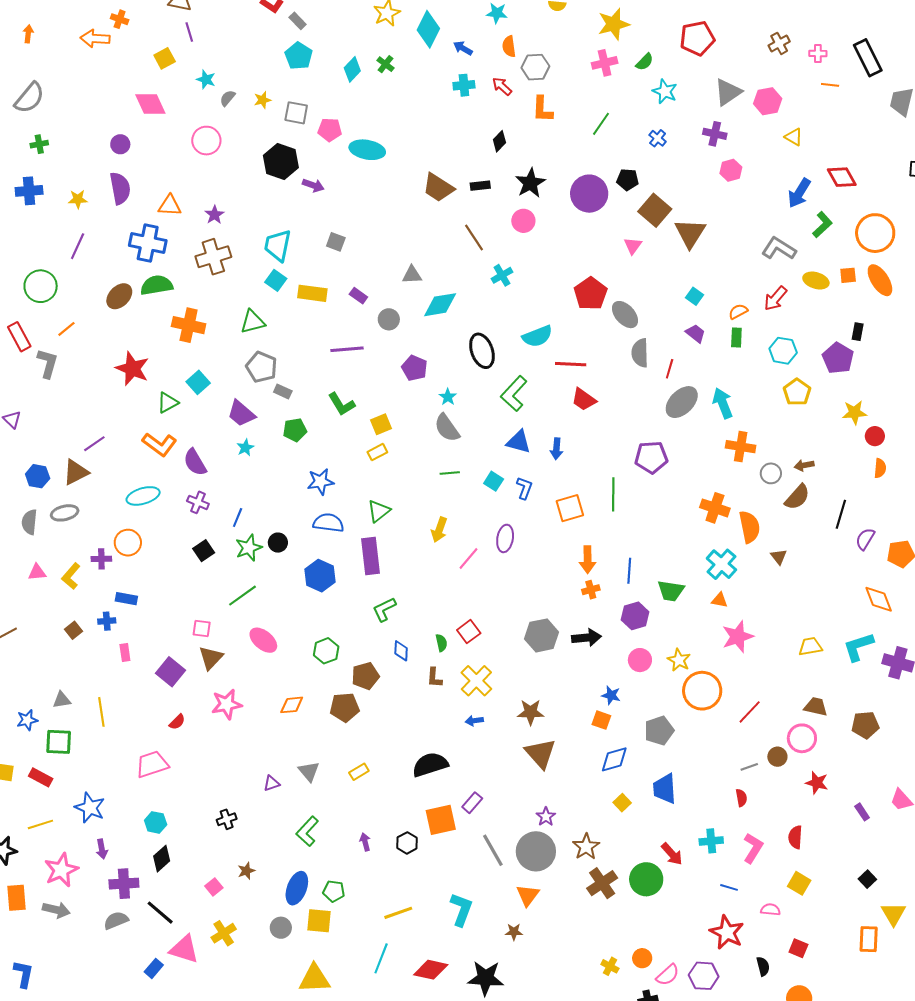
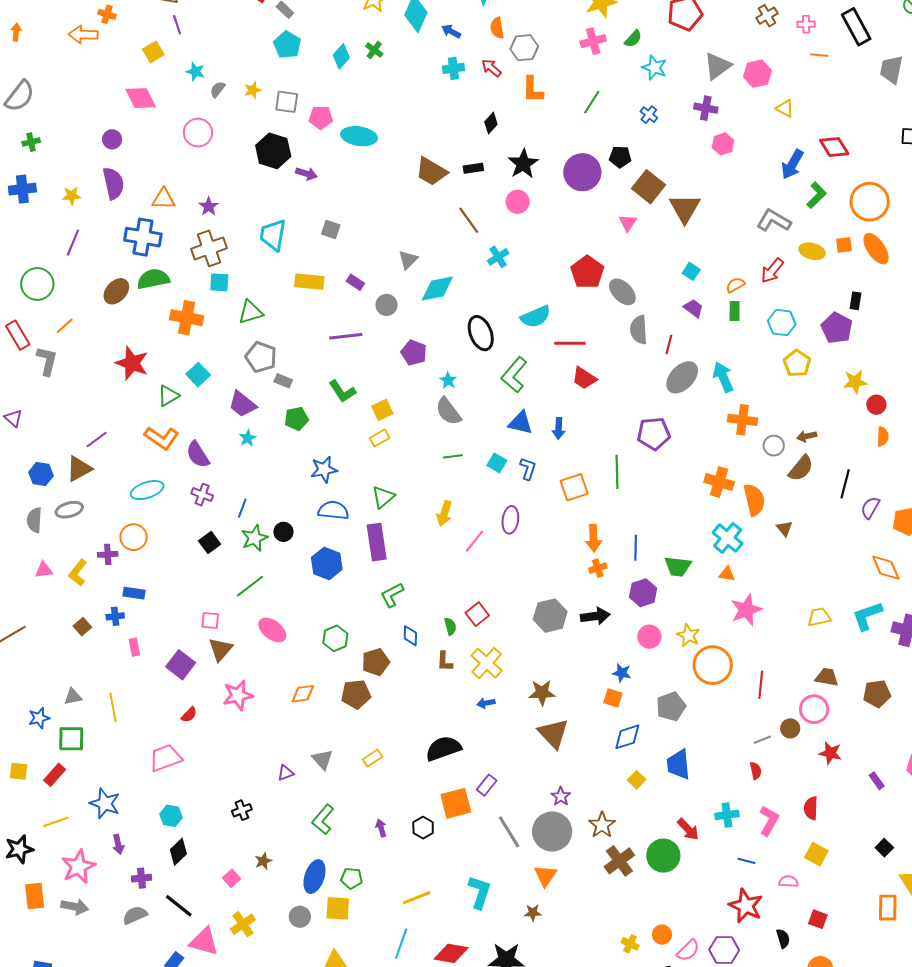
gray triangle: (412, 275) -> (408, 260), turned -40
cyan square: (276, 280) -> (219, 282), moved, turned -30
red line: (750, 712) -> (761, 685), turned -36
red rectangle: (41, 777) -> (55, 775), turned -75
purple cross: (124, 884) -> (141, 878), size x0.7

